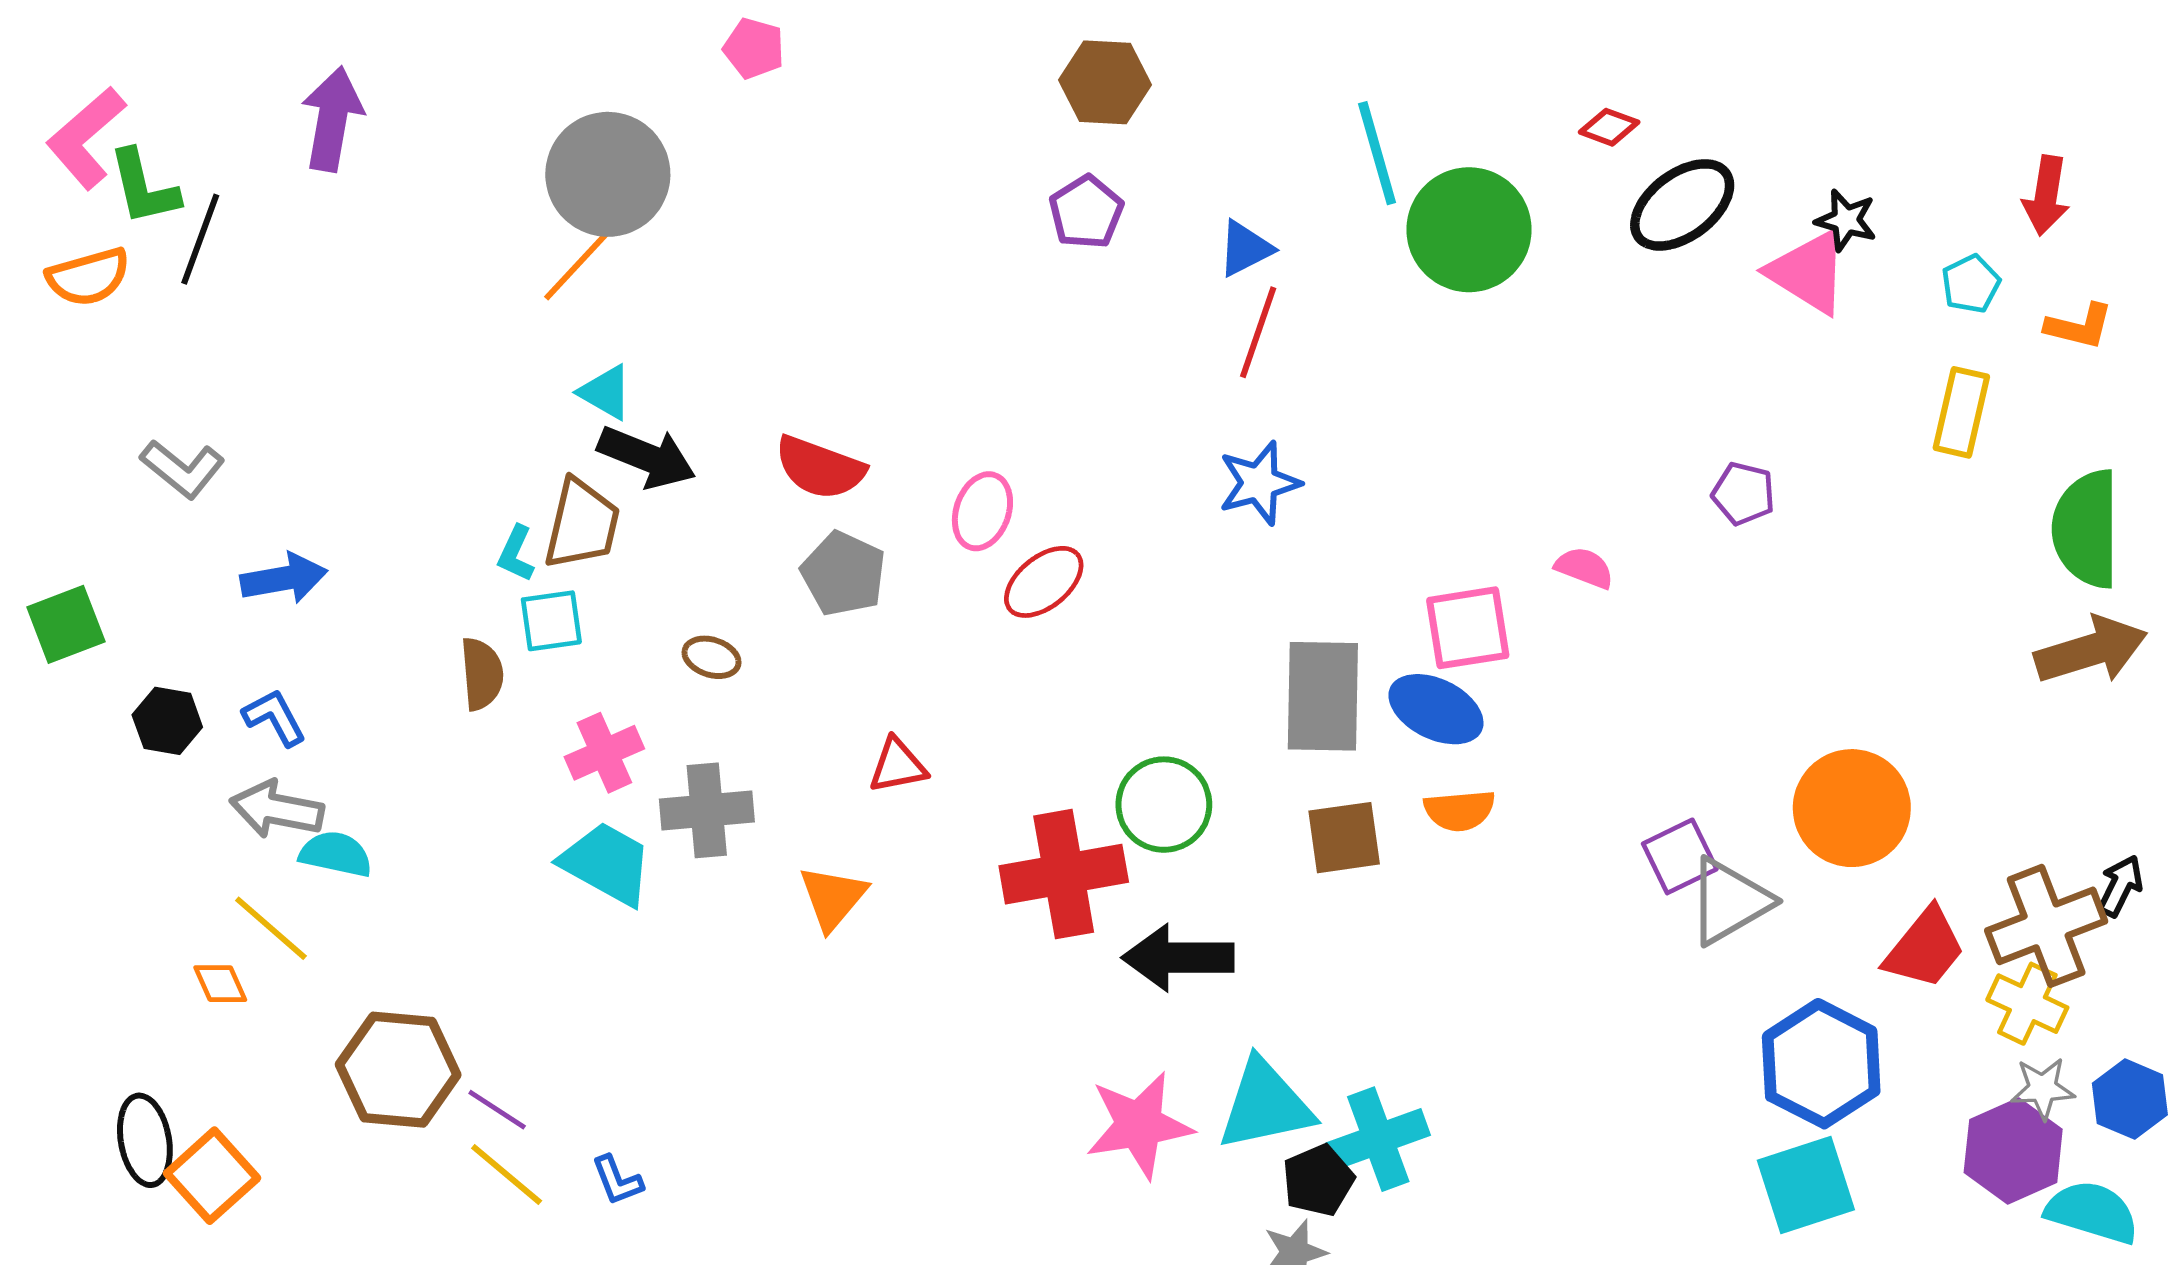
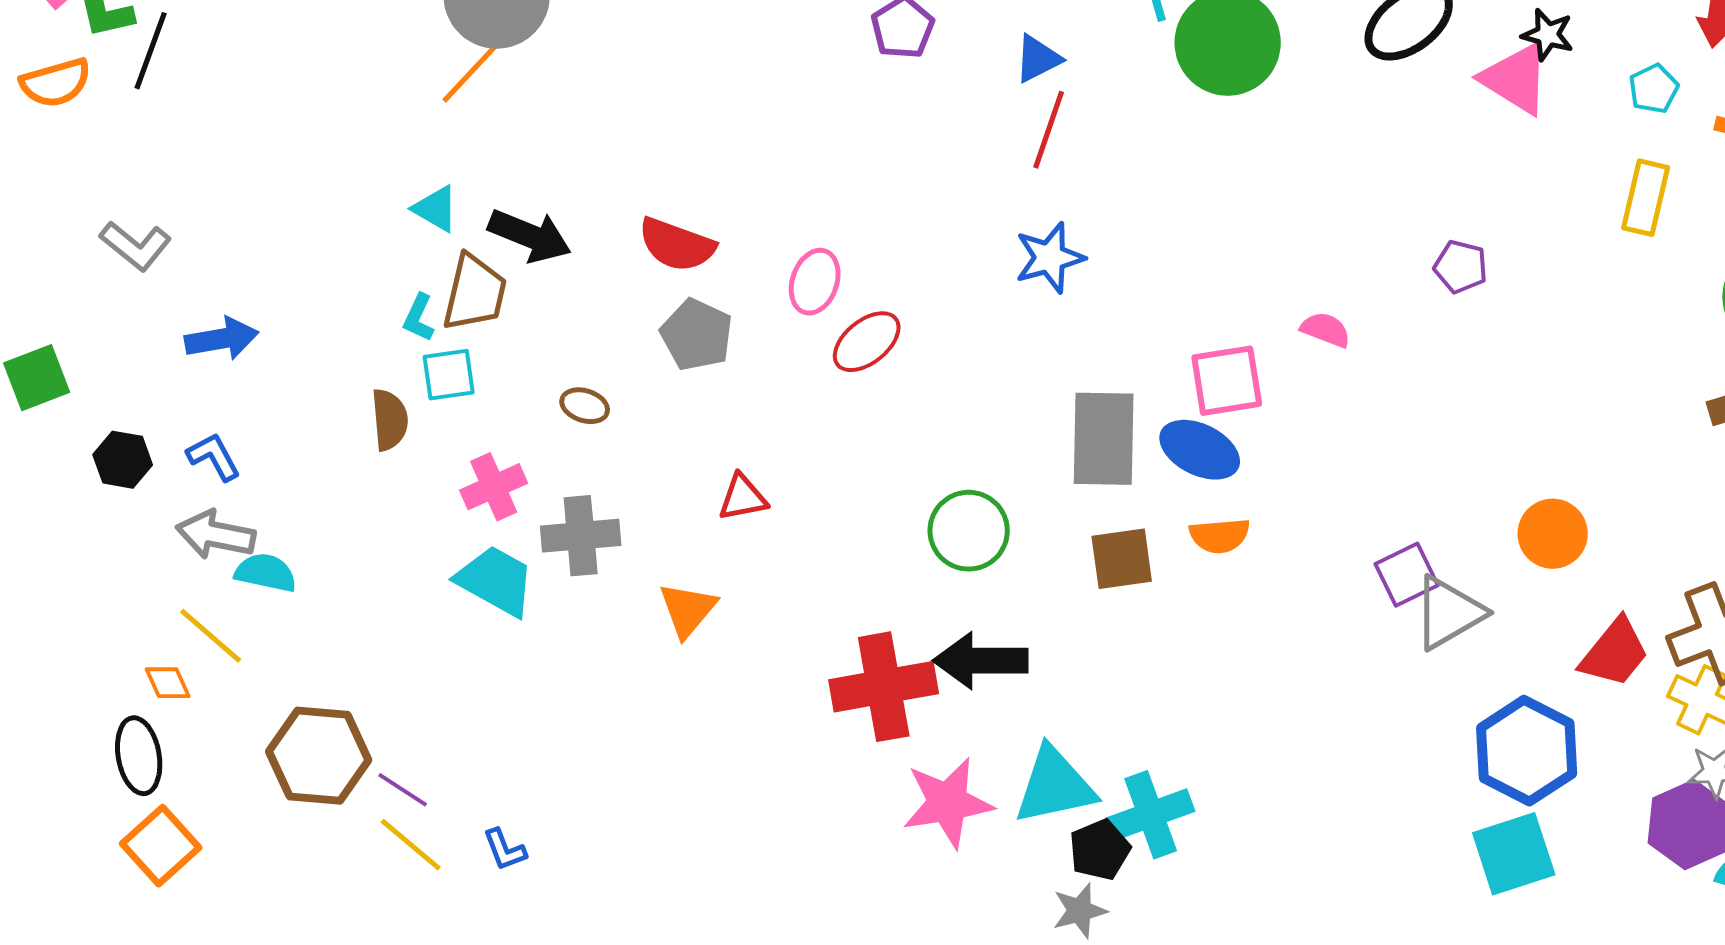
cyan triangle: (605, 392) -> (436, 209), moved
orange circle: (1852, 808) -> (1553, 534), size x0.7
red cross: (1064, 874) -> (884, 687), moved
black ellipse: (145, 1140) -> (139, 756), moved

